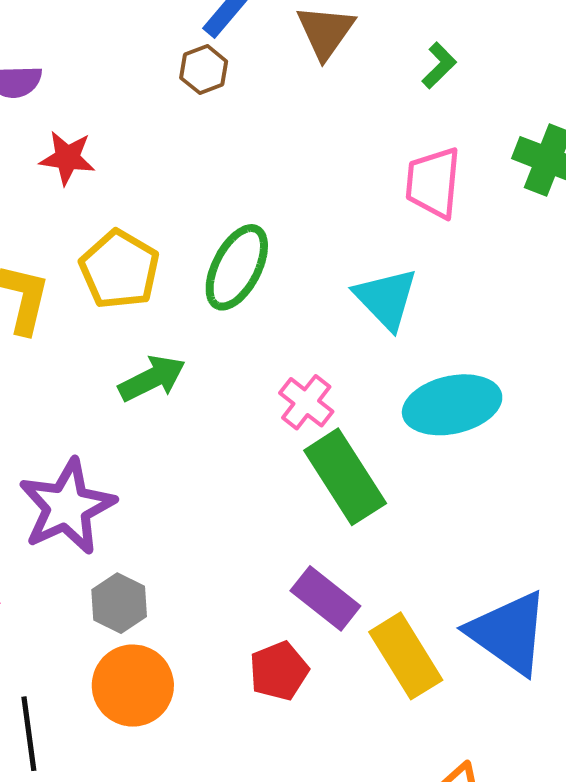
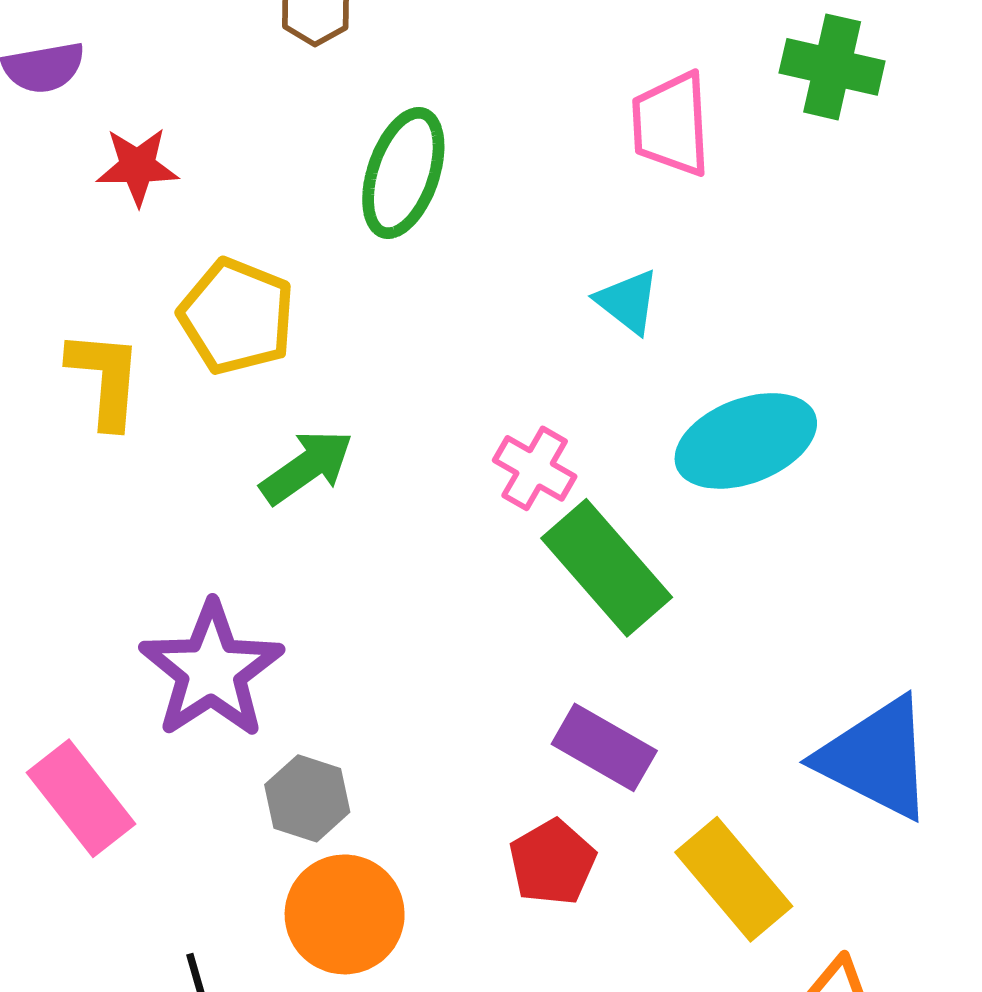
green ellipse: (237, 267) -> (403, 173), moved
cyan triangle: (386, 299) -> (628, 302), size x0.7
yellow rectangle: (406, 656) -> (734, 879), moved

